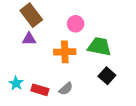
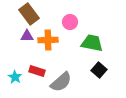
orange cross: (65, 52) -> (48, 40), moved
gray semicircle: (66, 89) -> (61, 82), size x1.6
red rectangle: (40, 90) -> (37, 71), moved

